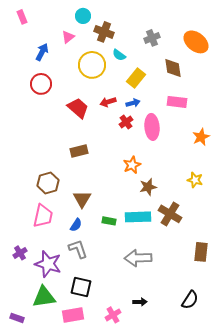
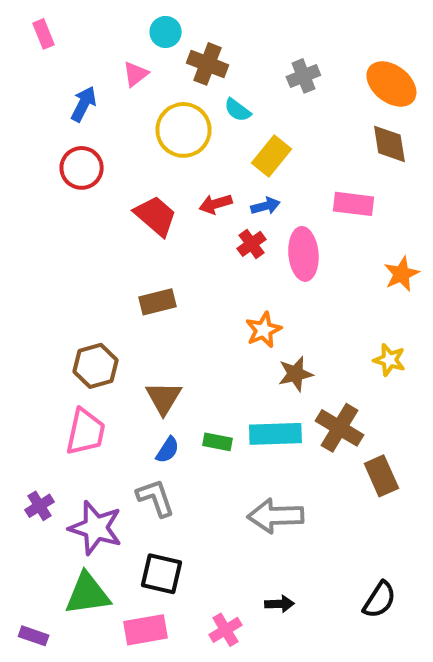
brown diamond: (173, 68) -> (389, 144), moved
blue semicircle: (76, 225) -> (168, 450), moved
brown rectangle: (201, 252) -> (381, 476), moved, turned -30

